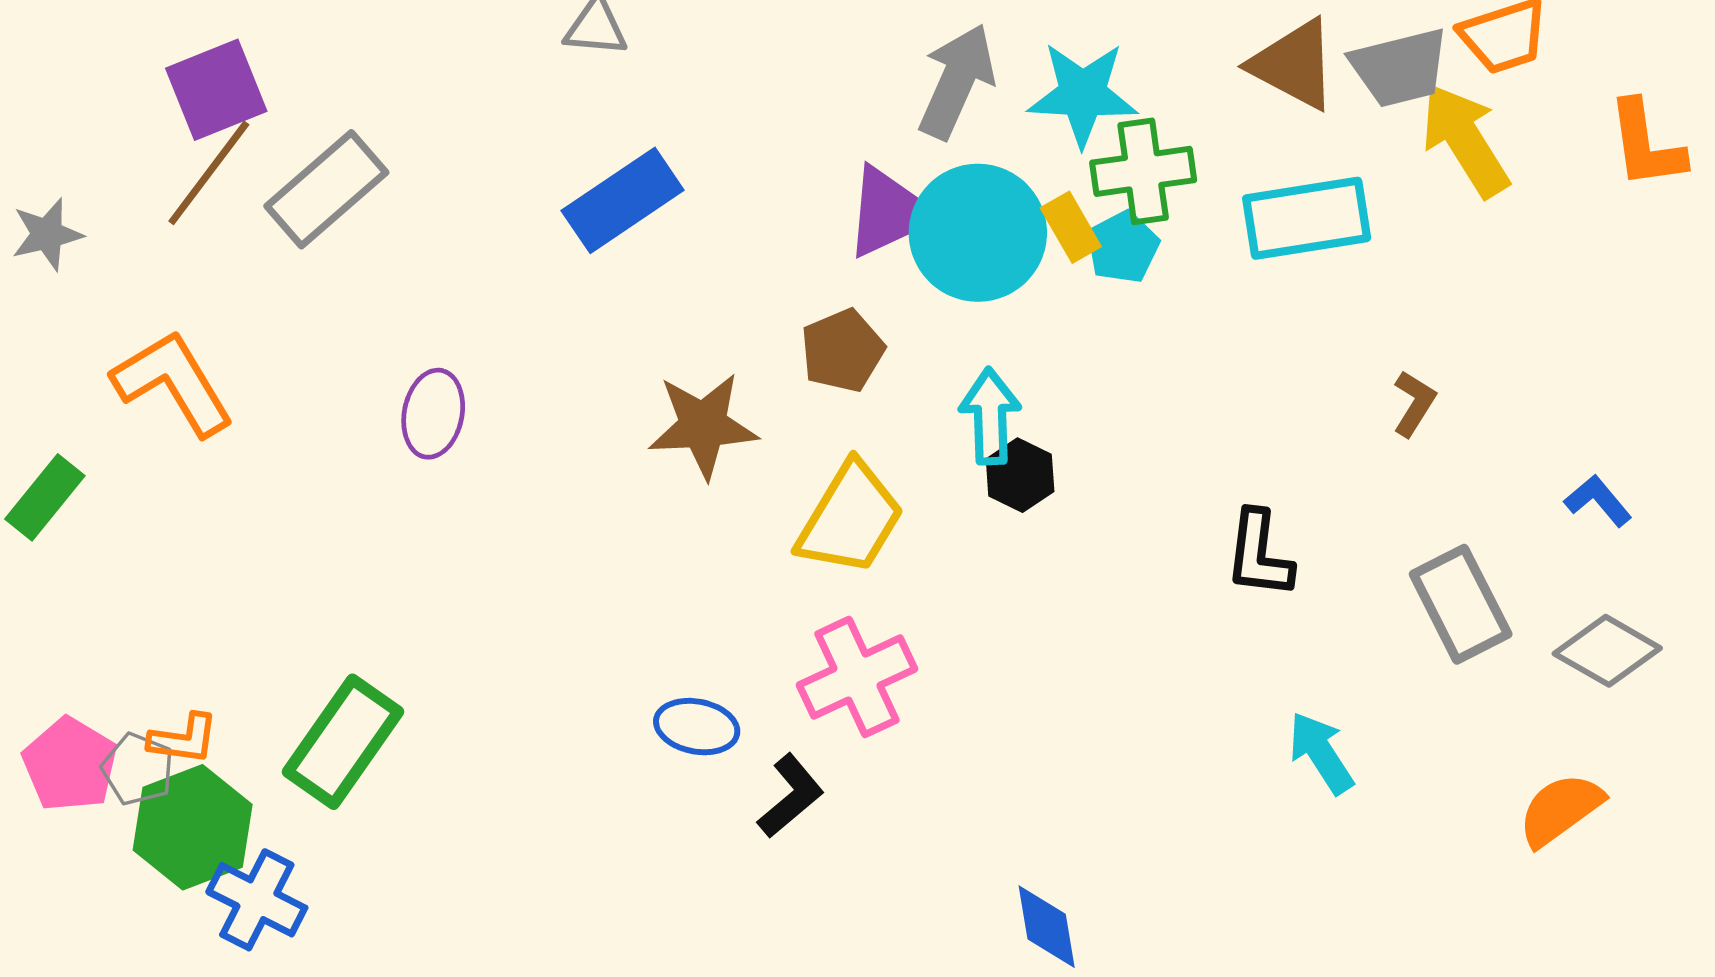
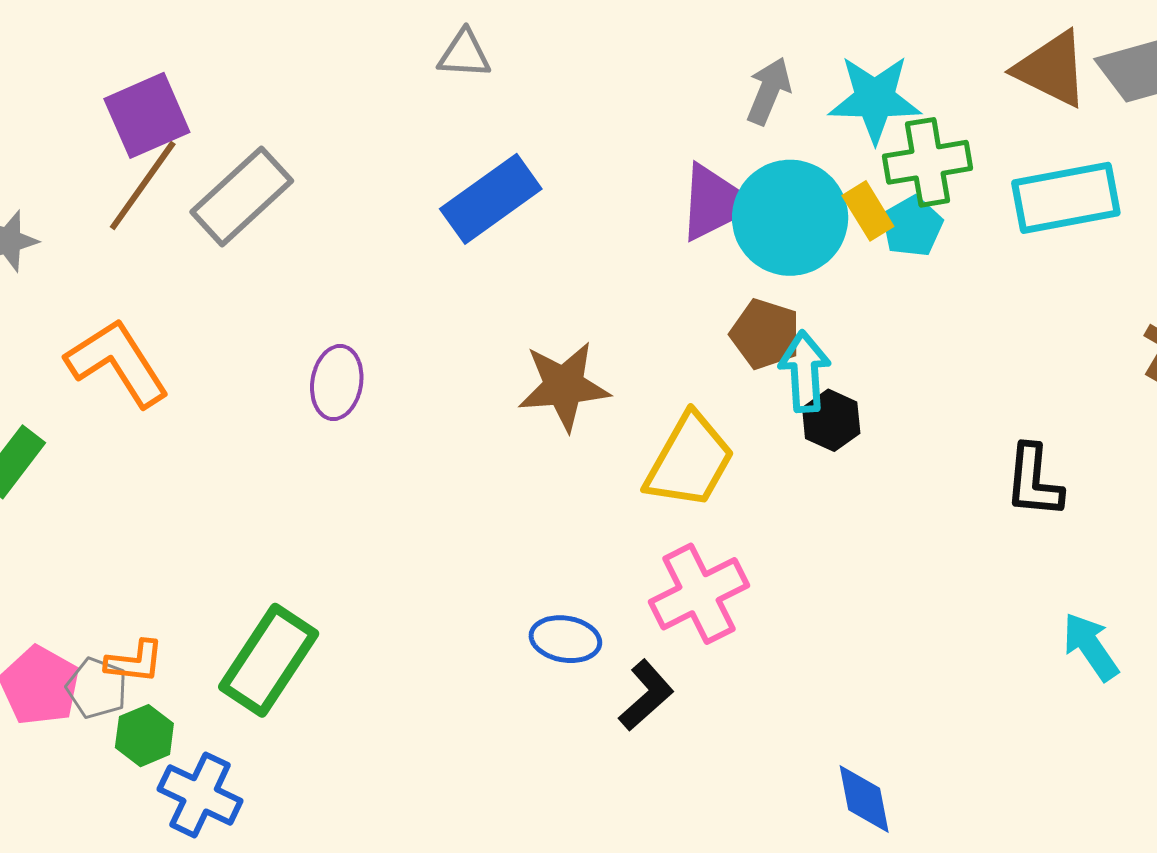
gray arrow: (957, 81) -> (769, 91), size x0.7
brown pentagon: (842, 351) -> (765, 334), moved, turned -30
green hexagon: (193, 827) -> (144, 736), size x0.6

